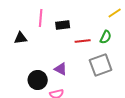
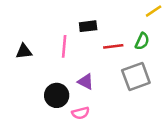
pink line: (41, 18) -> (64, 46), moved
black triangle: (21, 38) -> (24, 51), moved

